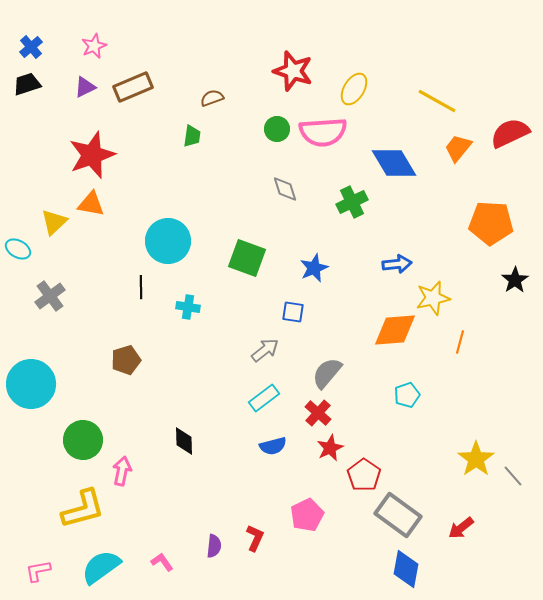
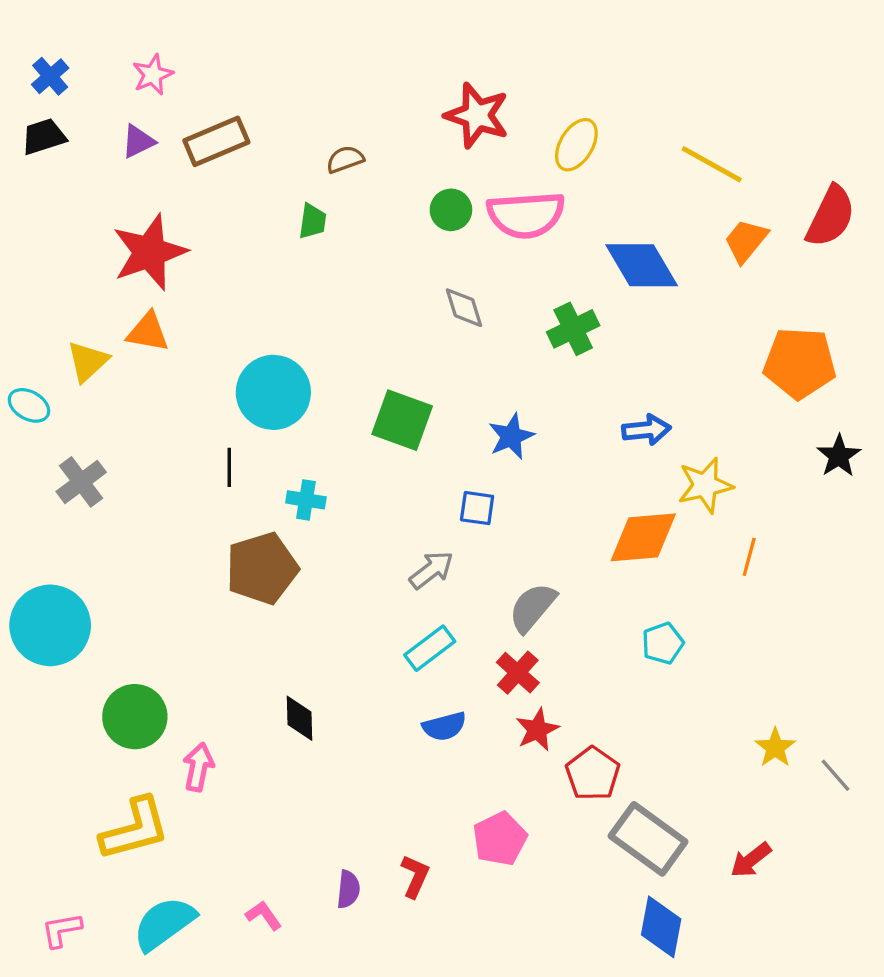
red semicircle: (510, 133) -> (831, 216), turned 141
brown pentagon: (126, 360) -> (262, 568), moved, size x1.5
yellow star: (476, 459) -> (775, 748), size x0.7

